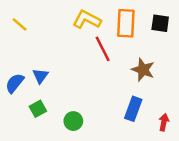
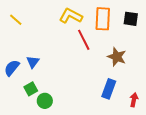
green circle: (73, 121) -> (45, 101), moved

